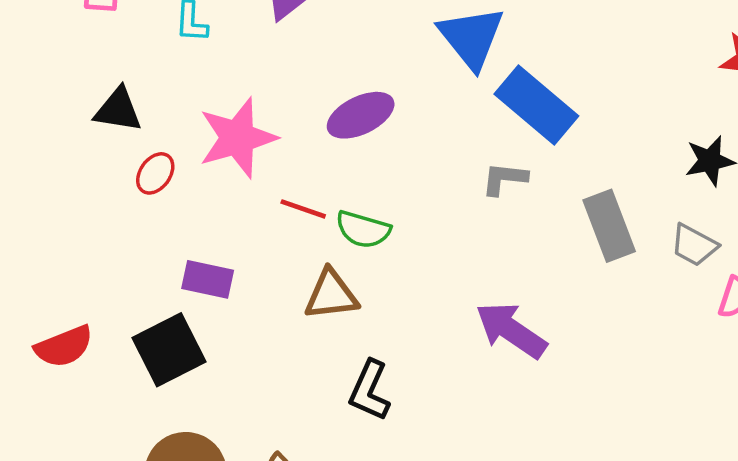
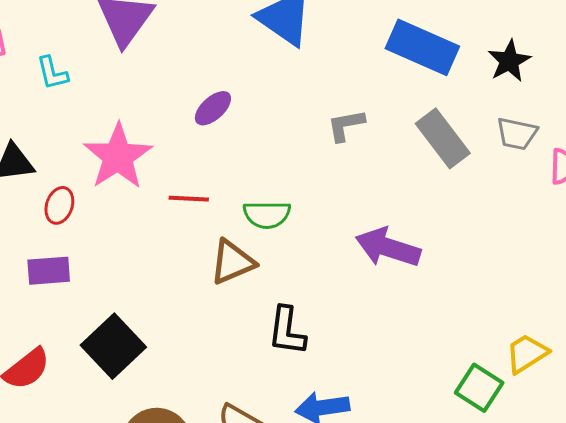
blue rectangle: (536, 105) -> (422, 47), moved
purple ellipse: (361, 115) -> (213, 108), size x0.7
green semicircle: (363, 229) -> (267, 215), moved
purple rectangle: (208, 279) -> (49, 271), moved

